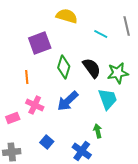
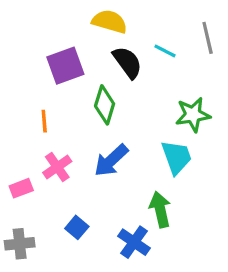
black semicircle: (92, 68) -> (127, 62), moved
pink cross: (35, 105) -> (57, 167), turned 30
green arrow: (98, 131) -> (160, 209), size x1.5

